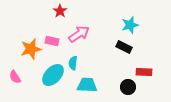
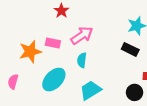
cyan semicircle: (73, 63) -> (82, 60), moved
pink semicircle: (15, 77) -> (13, 82), turned 48
cyan trapezoid: (87, 85) -> (90, 90), turned -35

